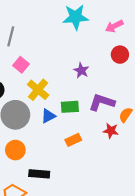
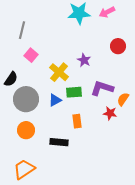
pink arrow: (114, 26) -> (107, 12), moved
yellow cross: (38, 90) -> (59, 72), moved
orange rectangle: (73, 140) -> (77, 121), turned -72
black rectangle: (39, 174) -> (59, 142), moved

